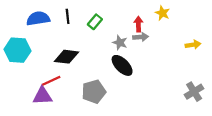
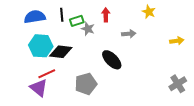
green rectangle: (95, 22) -> (77, 21), moved, turned 32
red arrow: (138, 24) -> (106, 15), moved
gray star: (120, 43) -> (88, 29), moved
cyan hexagon: (17, 50) -> (41, 46), moved
purple triangle: (43, 96) -> (39, 88), turned 42

